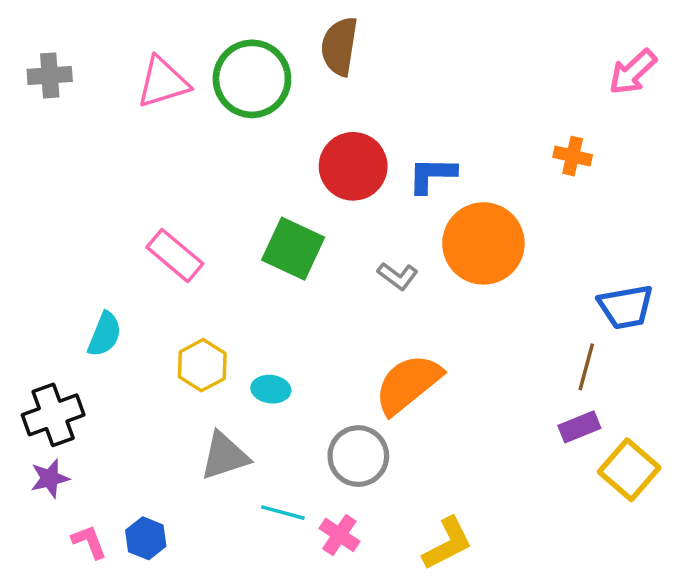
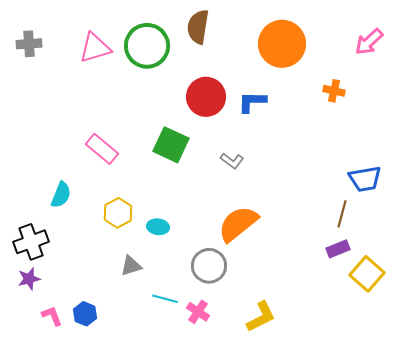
orange circle: (483, 243) -> (282, 44), moved
gray triangle: (225, 456) -> (131, 266), size x0.7

